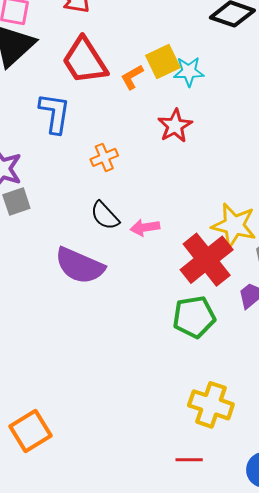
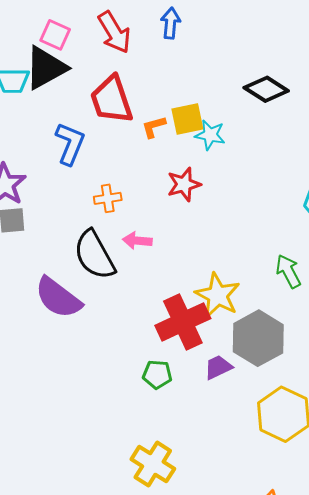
black semicircle: (105, 216) -> (94, 255), size x1.6
pink arrow: (145, 227) -> (137, 241), moved
green pentagon: (194, 317) -> (157, 375), size x0.7

